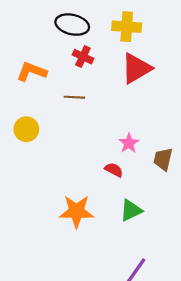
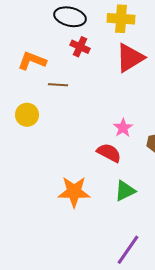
brown line: (74, 97) -> (58, 85), moved
red semicircle: (114, 170) -> (109, 153), size x1.4

